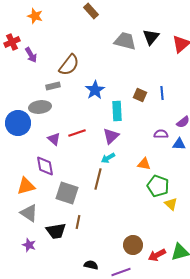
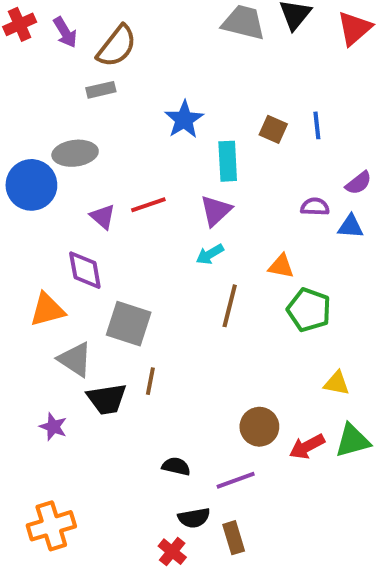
purple arrow: (31, 55) -> (65, 32), moved
brown semicircle: (69, 65) -> (117, 46), moved
gray rectangle: (53, 86) -> (101, 90), moved
brown line: (98, 179) -> (230, 306), moved
yellow triangle: (171, 204) -> (337, 383), moved, turned -32
gray triangle: (29, 213) -> (75, 359), moved

